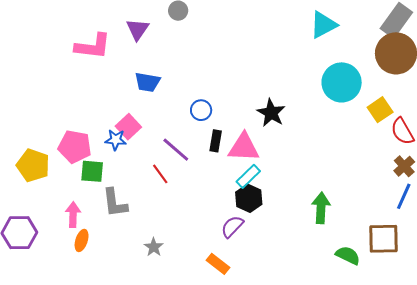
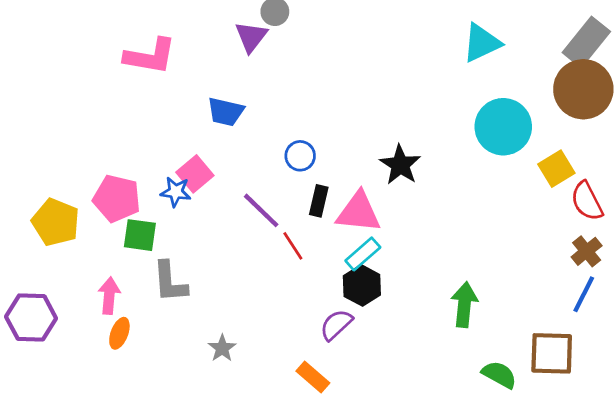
purple triangle: (137, 29) -> (251, 37), moved
red line: (160, 174) -> (293, 246), moved

